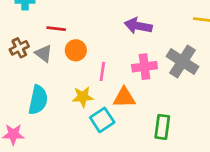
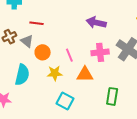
orange circle: (76, 50) -> (43, 52), moved
pink line: (102, 71) -> (69, 55), turned -32
cyan square: (102, 120) -> (65, 101), moved, turned -30

